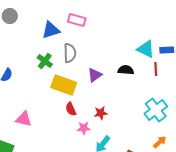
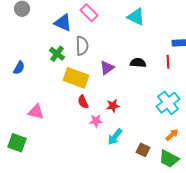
pink rectangle: (77, 20) -> (89, 13), turned 30
blue triangle: (51, 30) -> (63, 23), turned 42
cyan triangle: (146, 49) -> (136, 17), moved

